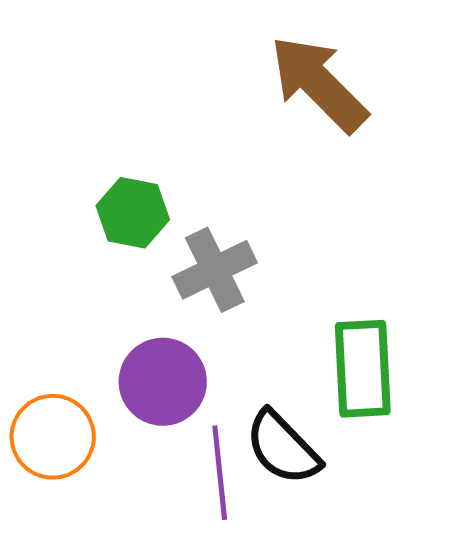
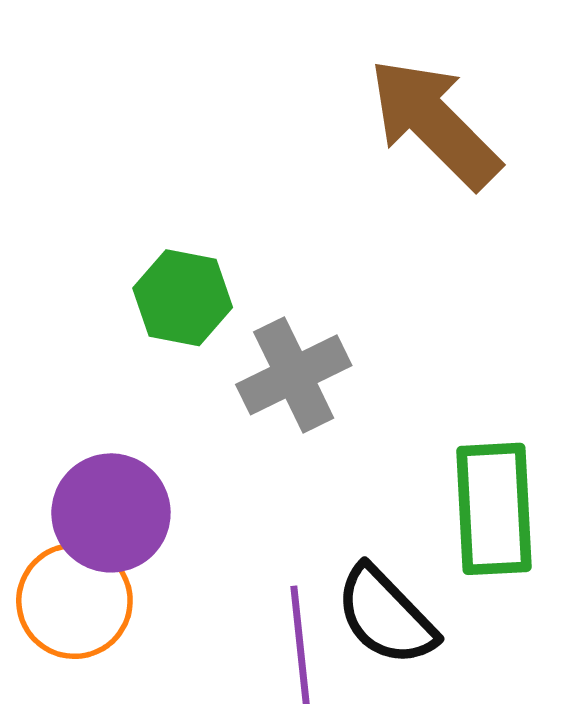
purple circle: (163, 382) -> (111, 513), moved

